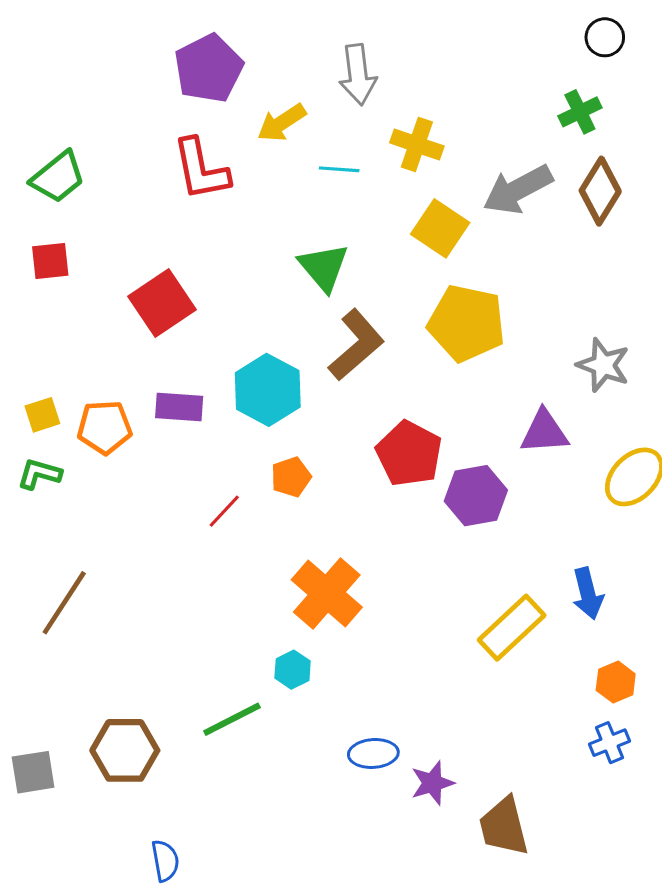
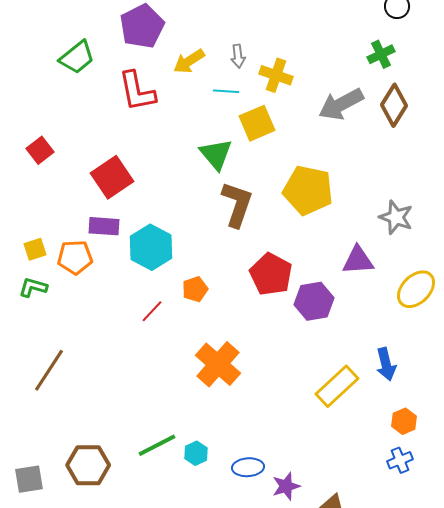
gray arrow: (358, 75) -> (238, 56), moved, size x0.6
green trapezoid: (58, 177) -> (77, 57), moved
yellow square: (440, 228) -> (257, 123), moved, turned 33
red square: (50, 261) -> (40, 150), turned -32
brown L-shape: (356, 345) -> (237, 204), turned -30
cyan hexagon: (268, 390) -> (151, 247), moved
purple rectangle: (179, 407) -> (104, 226), moved
cyan hexagon: (293, 670) -> (196, 453), moved

